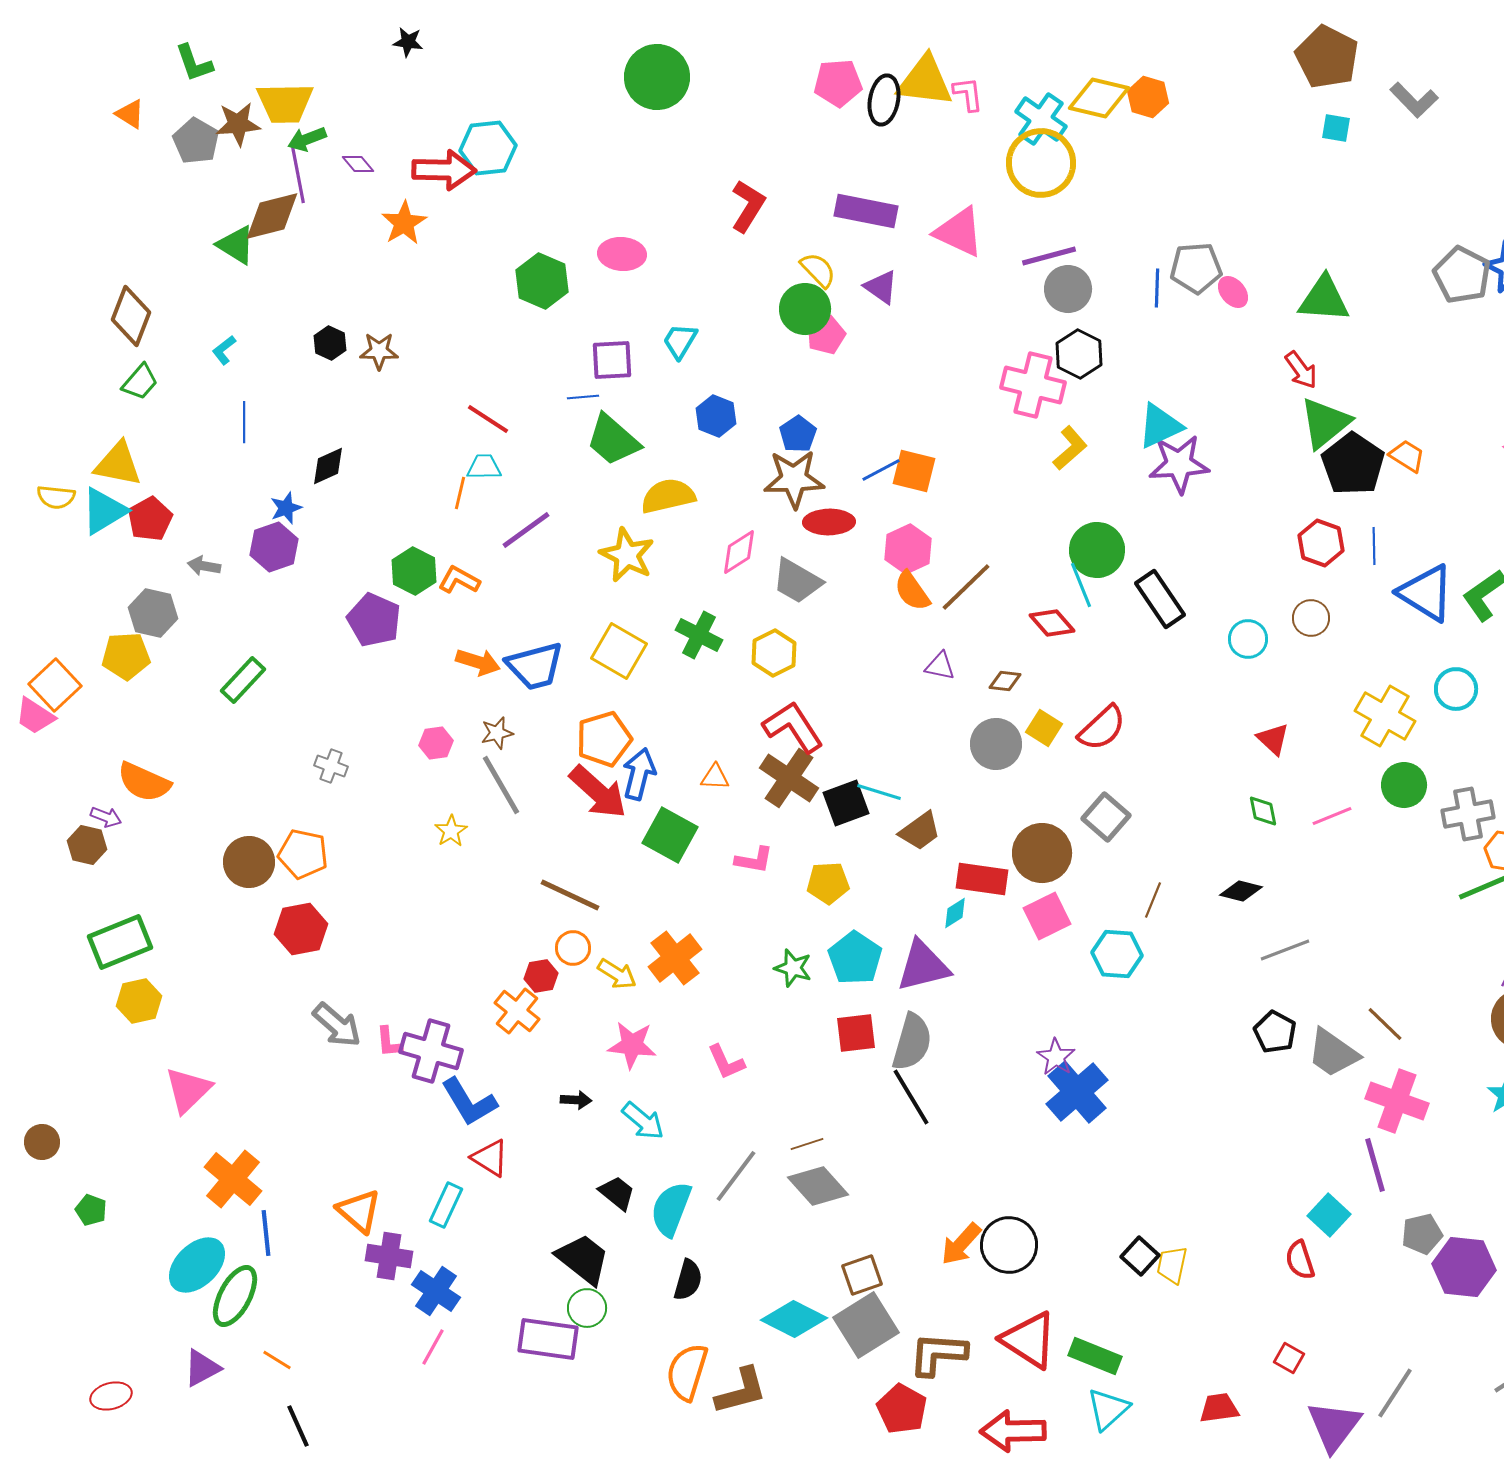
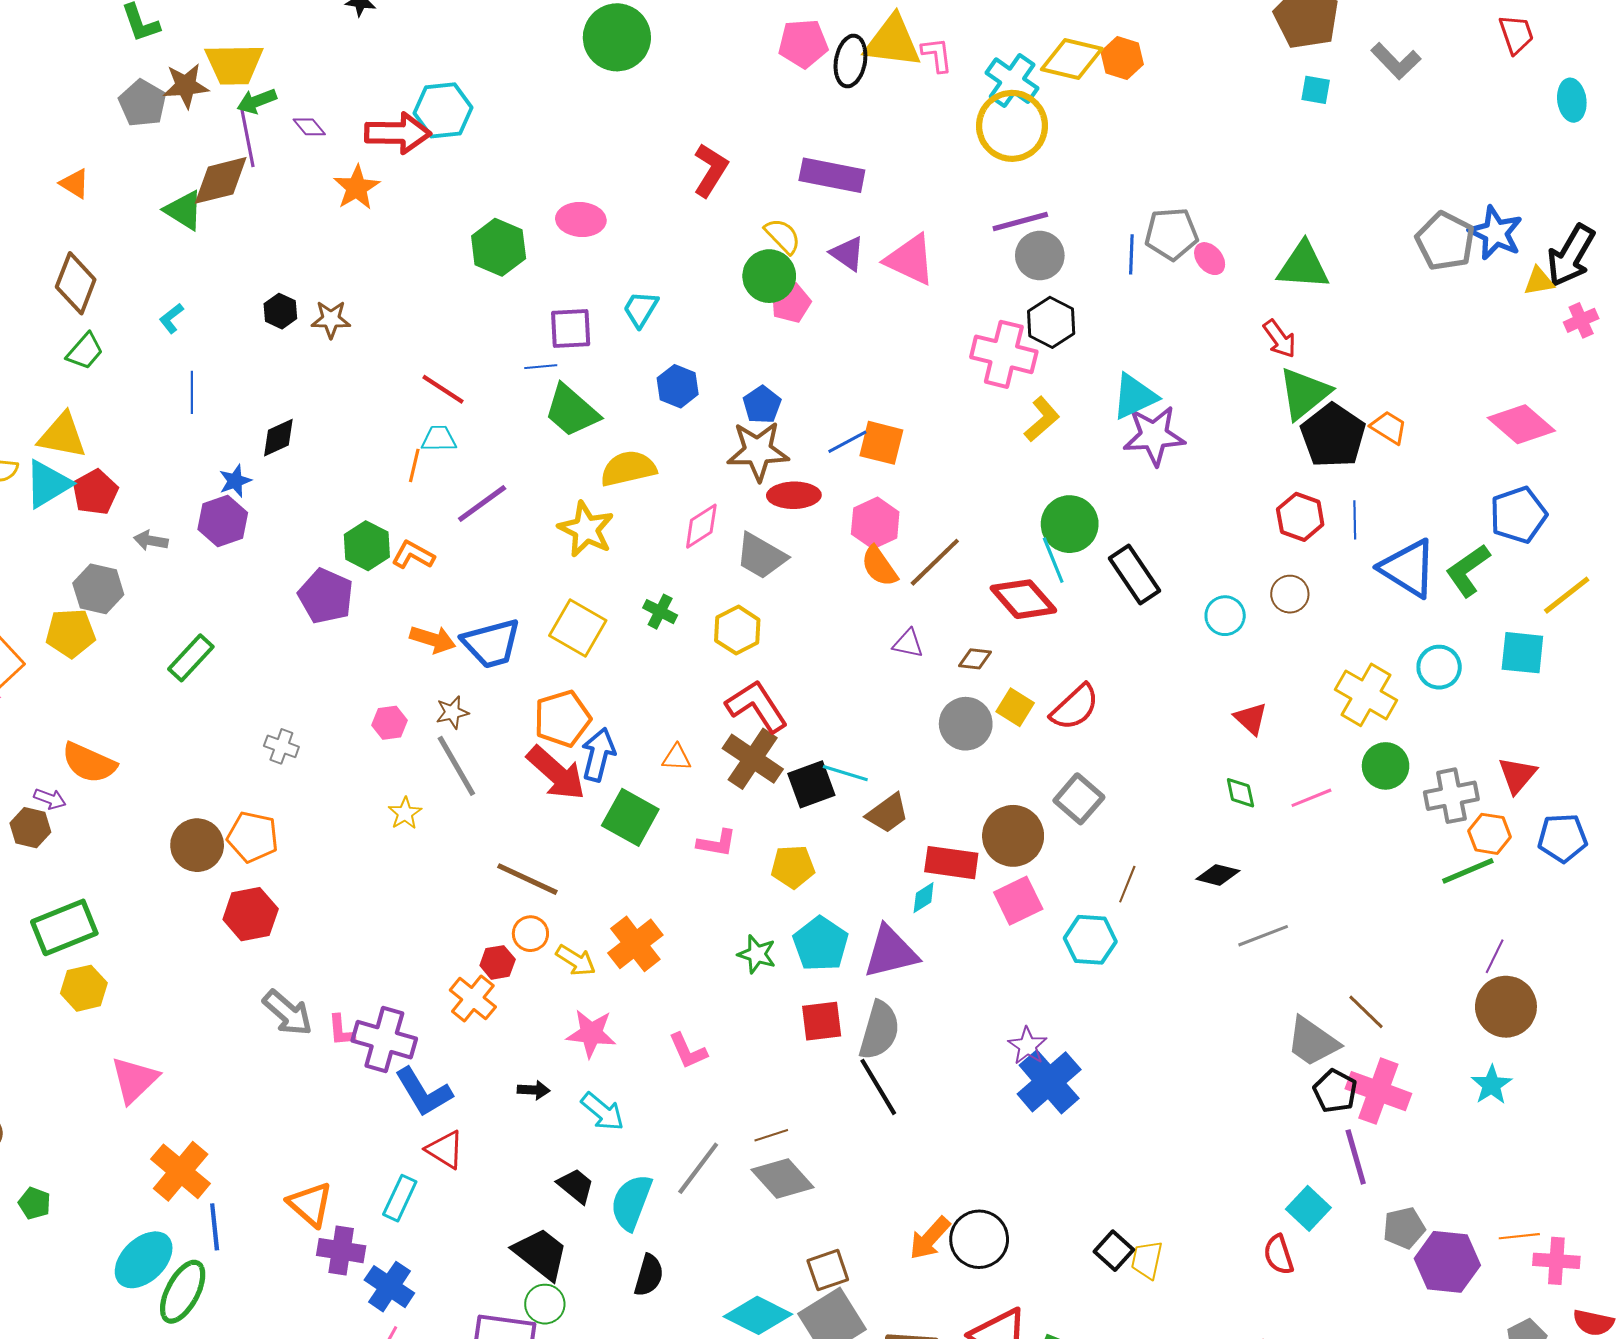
orange triangle: (130, 114) -> (75, 183), moved
pink triangle: (959, 232) -> (910, 260), moved
red diamond: (1052, 623) -> (1023, 599), size x1.4
green cross: (699, 635) -> (660, 612), size x0.7
black pentagon: (1275, 1032) -> (1335, 1091), moved

